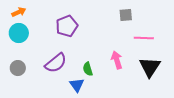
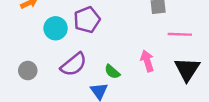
cyan circle: (19, 33) -> (56, 28), moved
green semicircle: (88, 69) -> (112, 72), turned -32

